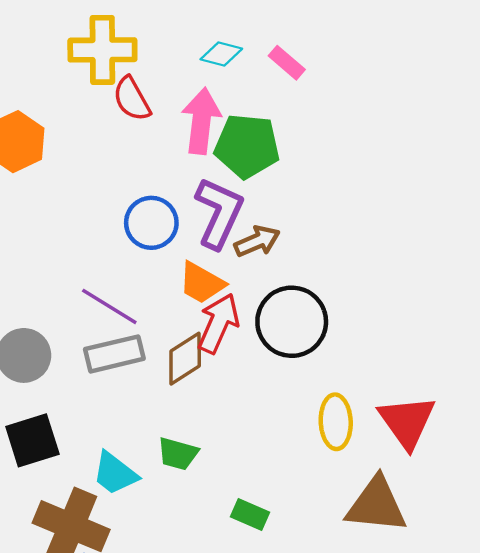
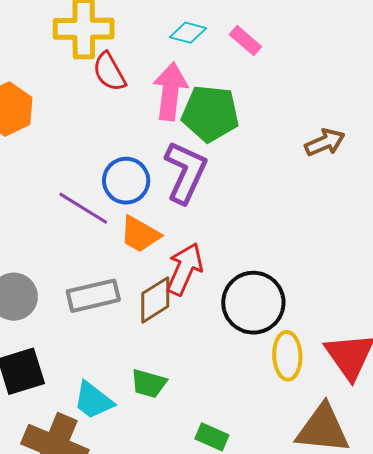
brown arrow: (257, 241) -> (325, 142), moved
orange trapezoid: (202, 283) -> (140, 234), moved
purple line: (109, 306) -> (83, 208), moved
black circle: (292, 322) -> (253, 303), moved

